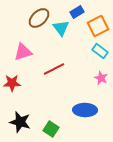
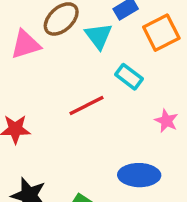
cyan rectangle: (100, 51) -> (129, 77), moved
pink triangle: (23, 52) -> (26, 44), moved

